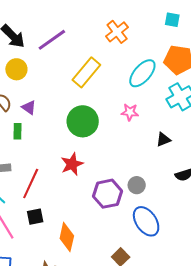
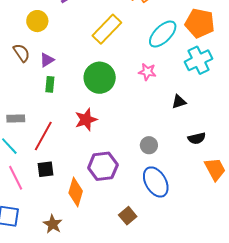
purple triangle: (29, 107) -> (47, 60), turned 49
green rectangle: (17, 131) -> (50, 84), moved
purple hexagon: (108, 194) -> (103, 166), moved

